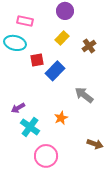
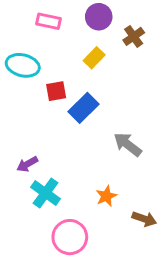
pink rectangle: (25, 21) -> (49, 21), moved
brown cross: (89, 46) -> (134, 36), moved
orange star: (61, 118) -> (106, 196), moved

